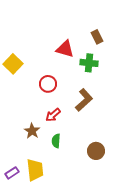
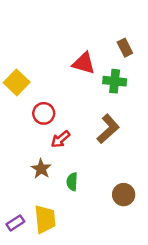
red circle: (48, 84) -> (44, 113), moved
red arrow: (53, 115) -> (60, 139), moved

